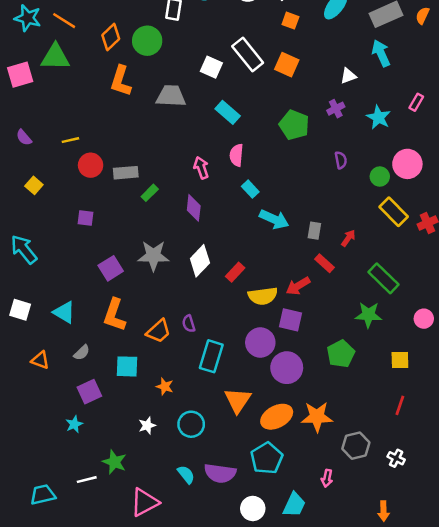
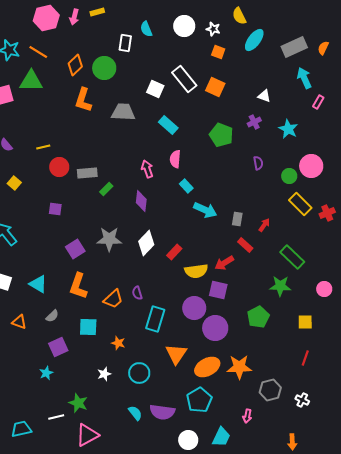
cyan arrow: (381, 53) -> (304, 78), moved
white triangle: (348, 76) -> (264, 96), turned 40
pink rectangle: (416, 102) -> (318, 102), moved
pink triangle: (145, 502) -> (87, 435), moved

